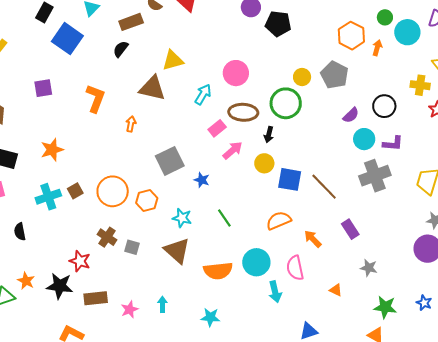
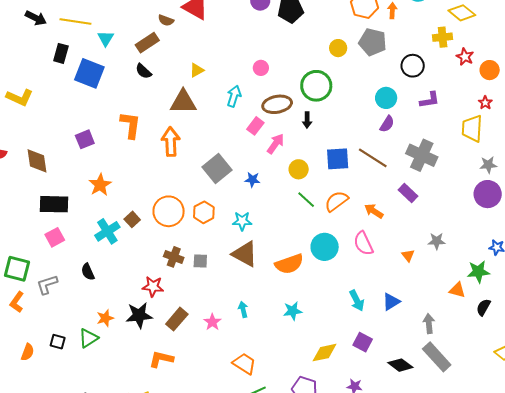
black semicircle: (121, 49) -> (143, 71), turned -72
yellow triangle: (173, 60) -> (197, 70), size x0.7
pink circle: (236, 73) -> (261, 68), size x0.6
gray pentagon: (335, 75) -> (373, 42), moved
yellow circle: (302, 77) -> (338, 48), moved
purple square: (43, 88) -> (85, 139), moved
purple semicircle: (351, 115) -> (387, 124), moved
orange arrow: (131, 124) -> (171, 142), size x1.8
cyan circle: (364, 139) -> (386, 98), moved
yellow circle: (264, 163) -> (299, 169), moved
gray cross: (375, 176) -> (422, 155), moved, turned -32
green line: (224, 218) -> (306, 200), moved
gray star: (369, 268) -> (437, 241), moved
orange star: (26, 281) -> (105, 318), turned -30
orange triangle: (336, 290) -> (408, 255), turned 40
cyan arrow: (275, 292) -> (357, 301), moved
brown rectangle: (96, 298) -> (177, 319), turned -30
green star: (385, 307) -> (478, 272), moved

